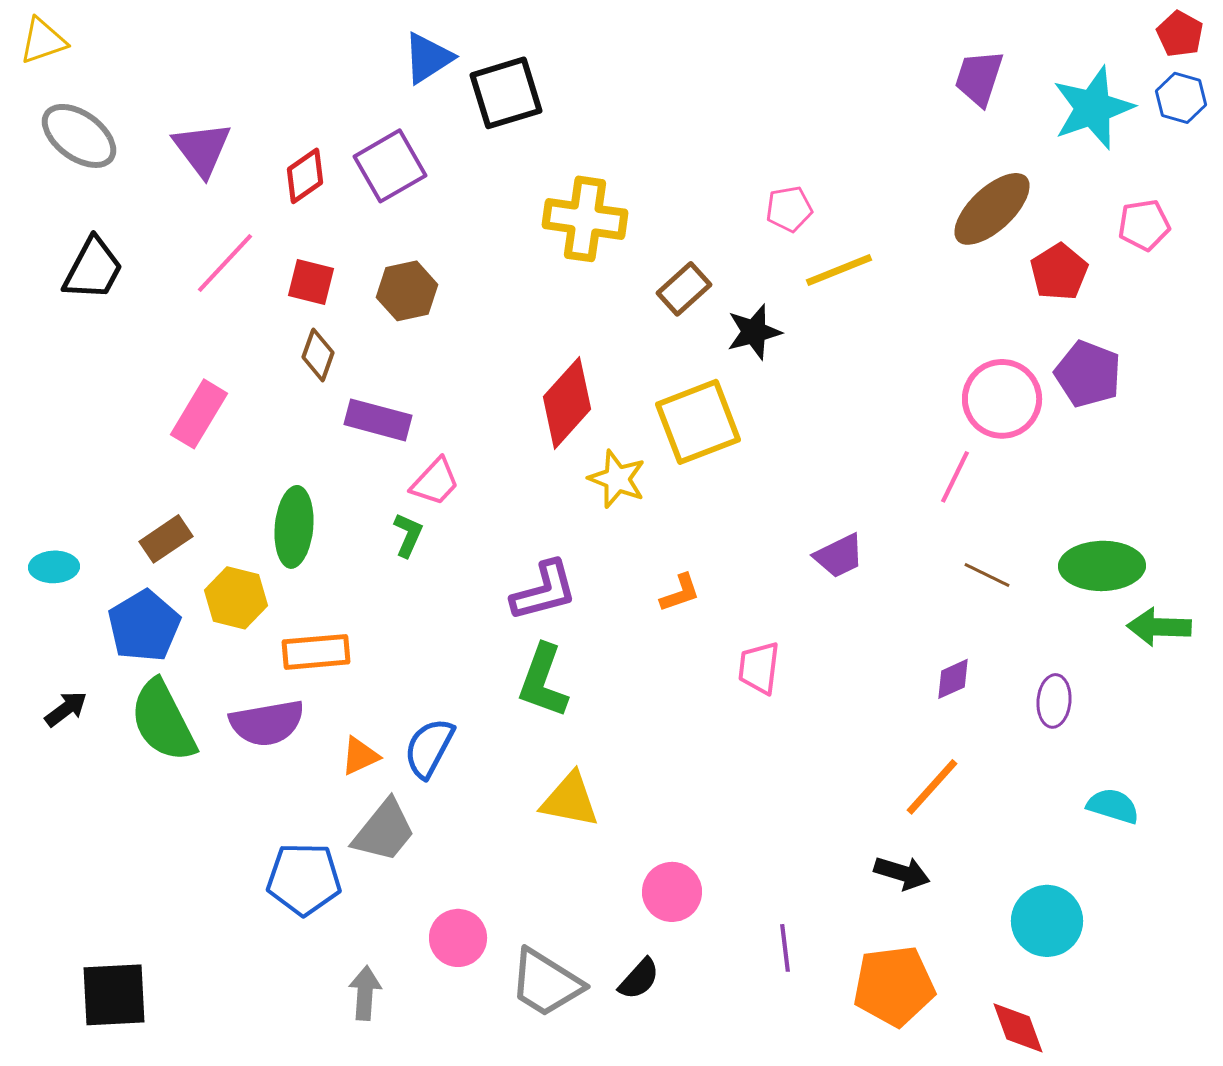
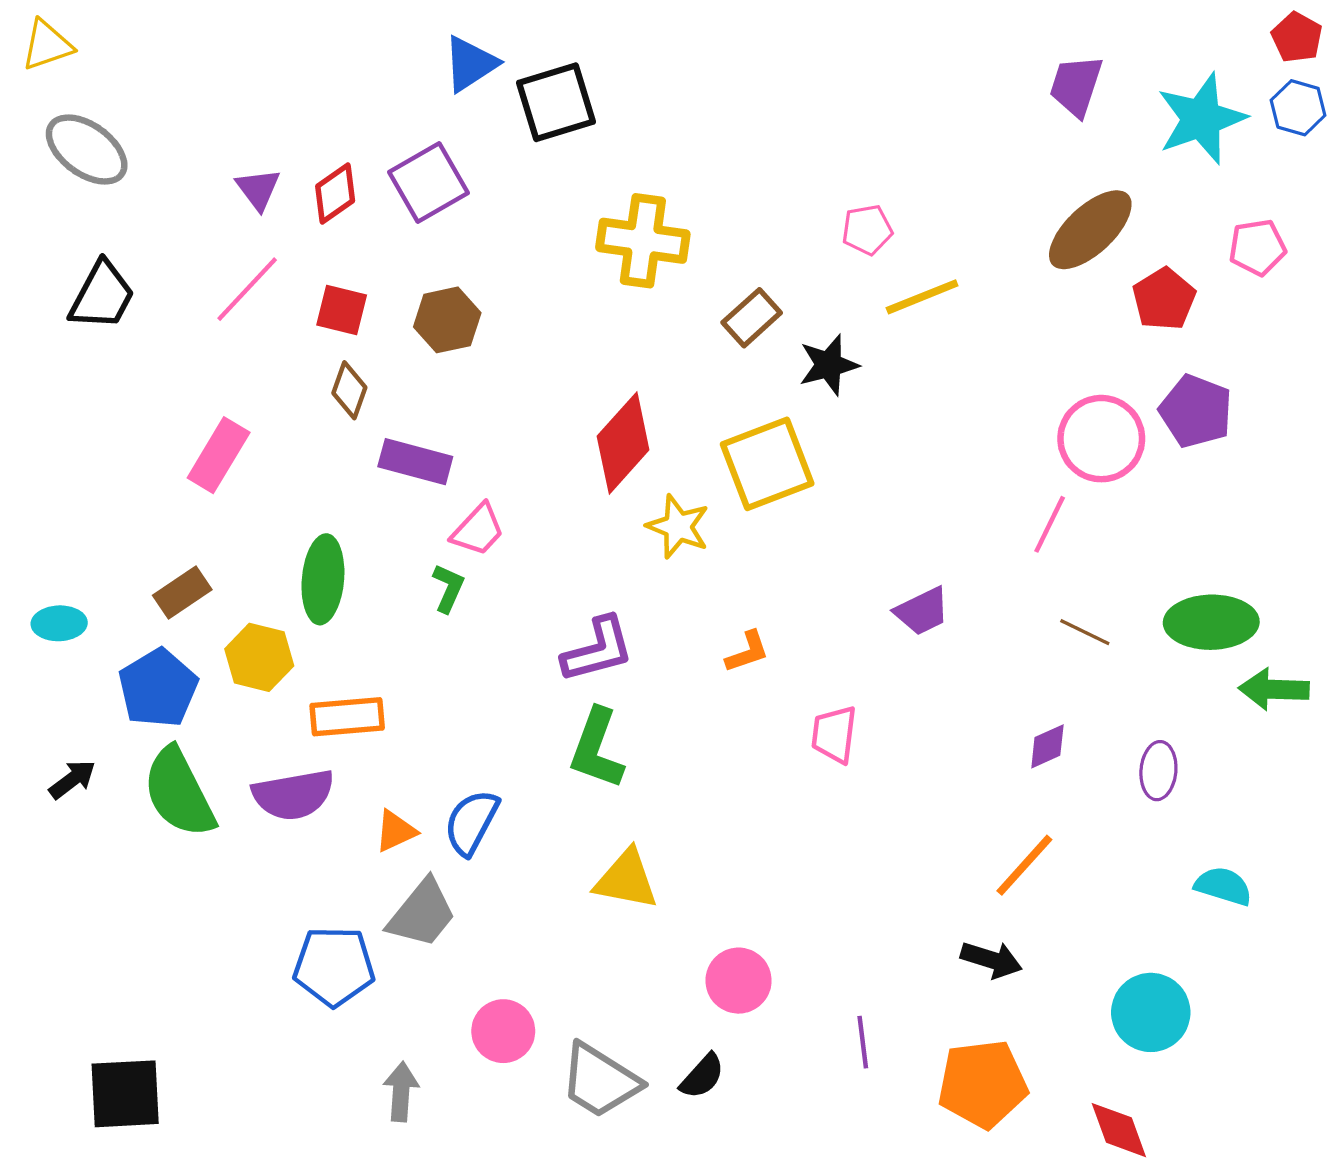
purple triangle: (202, 149) -> (258, 189), moved, size x0.7

